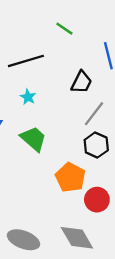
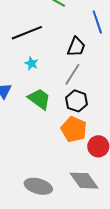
gray line: (94, 114) -> (72, 74), moved
black hexagon: (96, 145) -> (77, 101), moved

